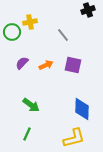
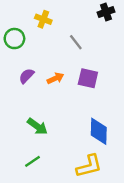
yellow cross: (30, 22) -> (43, 19), moved, turned 32
green line: (27, 134) -> (33, 161), turned 32

